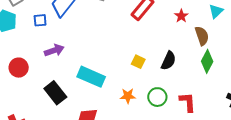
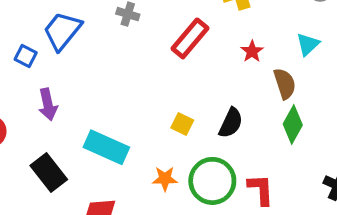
blue square: (40, 20) -> (26, 56), turned 32
purple arrow: (54, 50) -> (48, 104), turned 96
green circle: (157, 97) -> (212, 181), size x1.5

